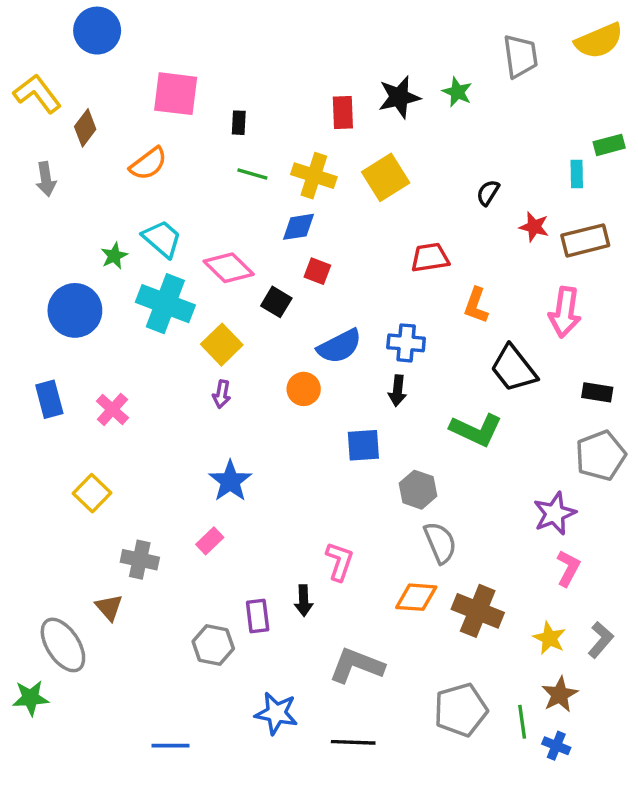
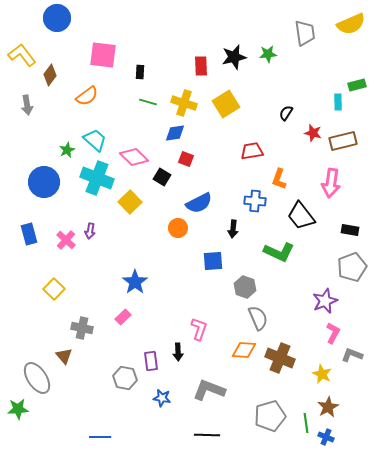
green star: (457, 92) -> (268, 54), turned -30
blue cross: (406, 343) -> (255, 201), moved
purple arrow: (222, 394) -> (90, 231), moved
gray L-shape: (601, 640) -> (352, 355), moved, turned -110
blue star: (276, 713) -> (162, 398), moved, size x0.7

